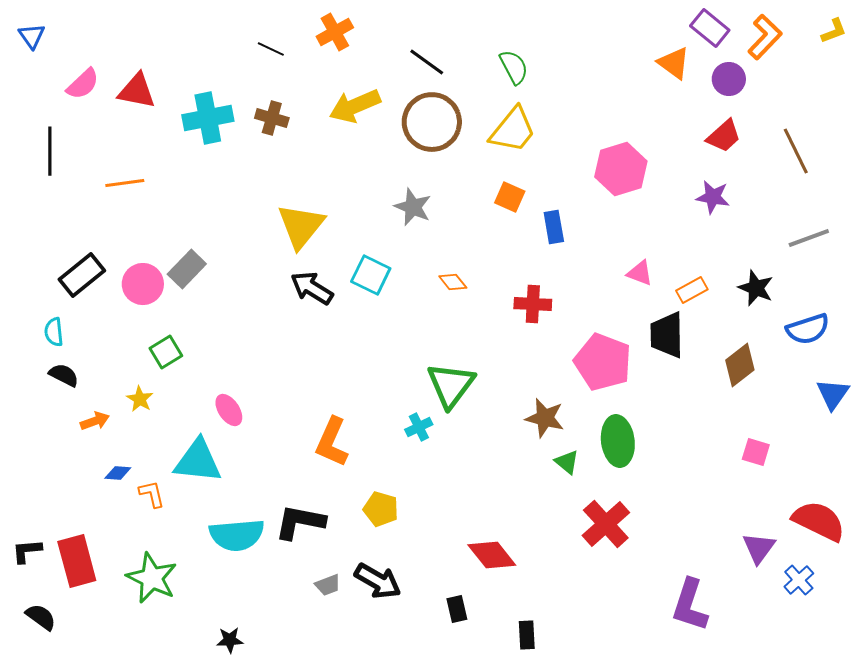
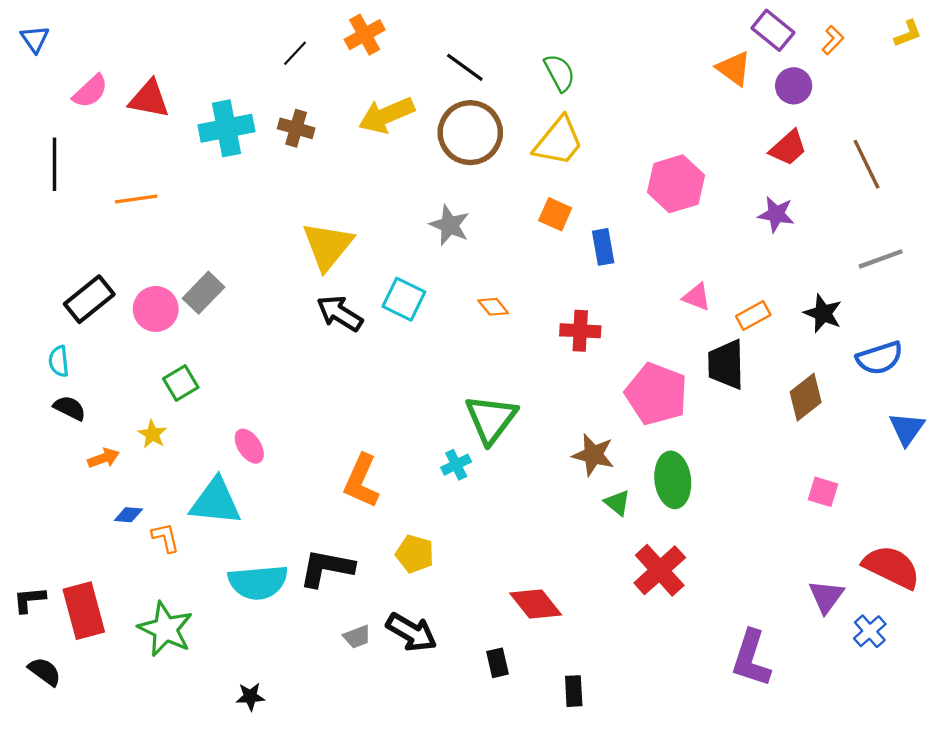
orange L-shape: (765, 37) -> (833, 40), size x0.6
black line: (271, 49) -> (295, 53), turned -72

